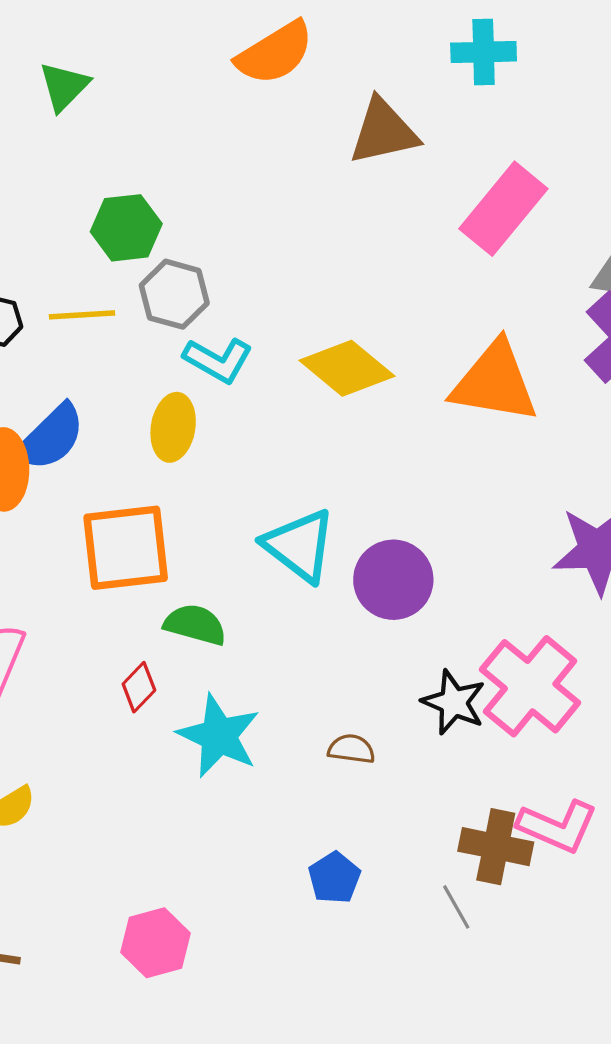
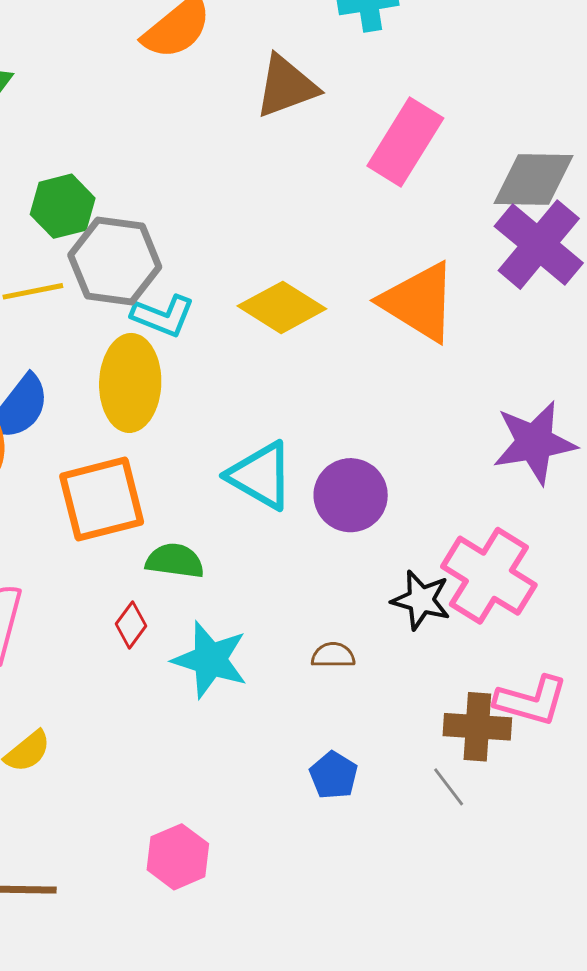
gray hexagon: (174, 294) -> (115, 261), size x1.4
orange triangle: (495, 382) -> (419, 302), turned 30
yellow ellipse: (173, 427) -> (130, 383), size x1.5

